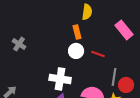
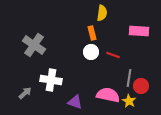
pink rectangle: (124, 30) -> (139, 31), turned -48
gray cross: (19, 44) -> (34, 45), size x1.6
white cross: (60, 79) -> (51, 80), moved

